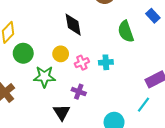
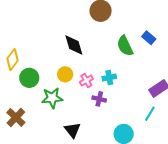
blue rectangle: (153, 16) -> (149, 38), moved
purple cross: (79, 92) -> (99, 99), moved

